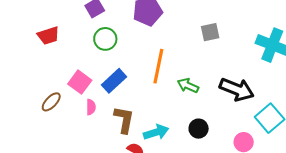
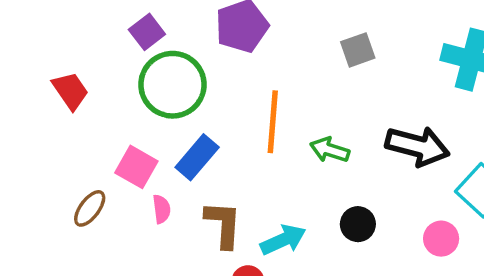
red trapezoid: (48, 35) -> (70, 91), turned -100
green circle: (105, 39) -> (172, 85), size x1.6

